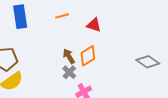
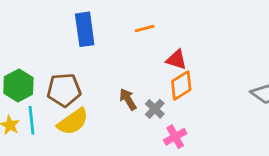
red triangle: (94, 25) -> (176, 60), moved
brown arrow: (69, 56) -> (128, 99), moved

